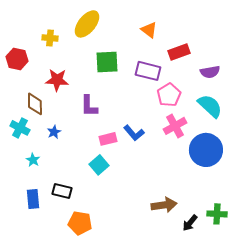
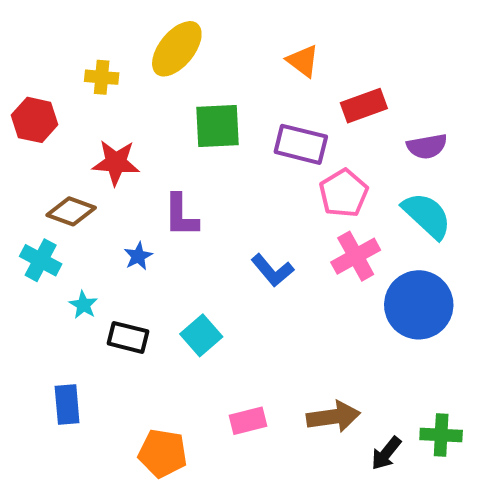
brown diamond: (35, 104) -> (71, 211), turned -70
blue star: (54, 132) -> (138, 256), moved
pink rectangle: (108, 139) -> (248, 421), moved
cyan star: (33, 160) -> (83, 305), moved
black rectangle: (62, 191) -> (128, 337), moved

